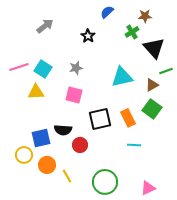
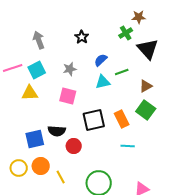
blue semicircle: (107, 12) -> (101, 60), moved
gray arrow: (45, 26) -> (39, 40), moved, turned -72
cyan square: (43, 69) -> (37, 70), turned 30
green line: (166, 71) -> (122, 72), moved
cyan triangle: (122, 77) -> (103, 82), moved, size x0.7
yellow circle: (24, 155) -> (19, 168), moved

